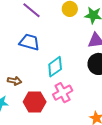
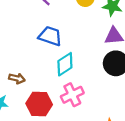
blue trapezoid: (29, 42) -> (50, 36), moved

